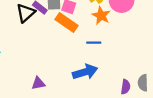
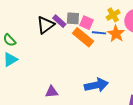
blue line: (94, 43) -> (99, 33), moved

